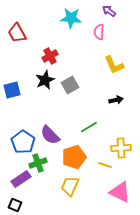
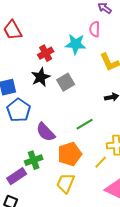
cyan star: (71, 18) -> (76, 44), moved
blue pentagon: (23, 142) -> (19, 110), moved
yellow line: (105, 165) -> (101, 162), turned -64

